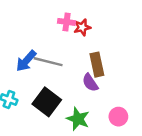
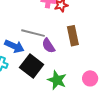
blue arrow: (26, 61) -> (14, 46), moved, turned -108
purple semicircle: (90, 83) -> (48, 46), moved

